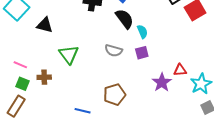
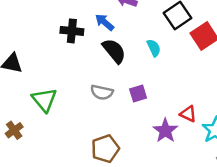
cyan semicircle: (142, 32) -> (154, 48), moved
red triangle: (180, 70) -> (188, 114), turned 32
brown cross: (44, 77) -> (14, 130), turned -32

